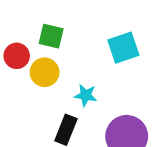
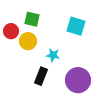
cyan square: (123, 48) -> (76, 26), turned 36

